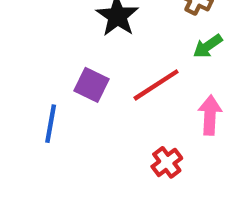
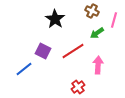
blue line: (51, 124) -> (24, 69), turned 42

